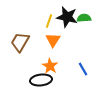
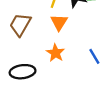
black ellipse: (41, 80) -> (23, 72), moved

